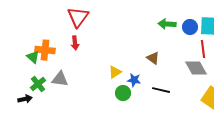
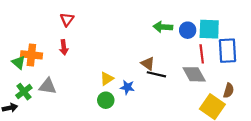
red triangle: (78, 17) -> (67, 19), size x0.6
black line: (161, 90) -> (156, 74), moved
green circle: (123, 93) -> (106, 100), moved

